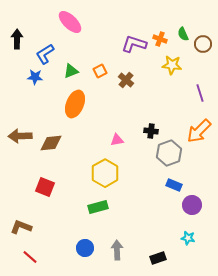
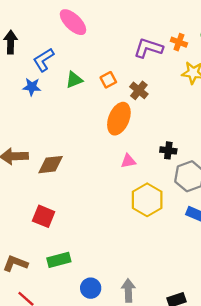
orange ellipse: (75, 104) -> (119, 119), moved
yellow hexagon: (105, 173) -> (147, 200), moved
green rectangle: (98, 207) -> (59, 260), moved

